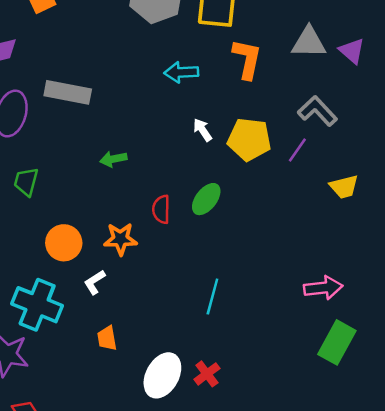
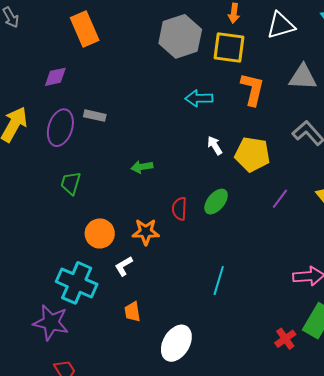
gray rectangle: (68, 92) -> (95, 116), moved, size x0.6
purple line: (297, 150) -> (280, 199), moved
red cross: (207, 374) -> (285, 339), moved

